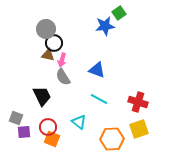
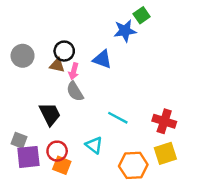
gray circle: (46, 29) -> (23, 56), moved
blue triangle: (97, 70) -> (102, 59), moved
purple square: (24, 132) -> (28, 157), size x1.5

